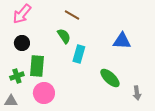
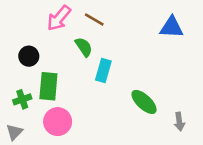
pink arrow: (22, 14) -> (59, 18), moved
blue triangle: (122, 41) -> (172, 27), moved
gray triangle: (11, 101) -> (14, 132), turned -48

